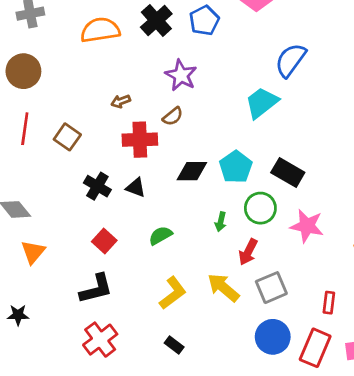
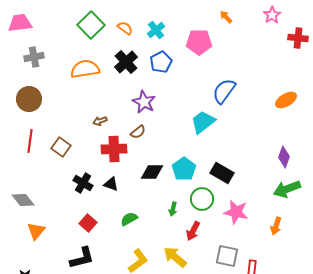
gray square: (271, 288) -> (227, 256), moved, turned 35

